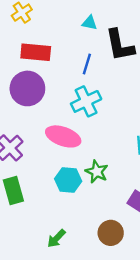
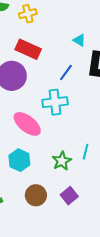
green star: (97, 172) -> (62, 161), moved
brown circle: (111, 233) -> (36, 195), moved

